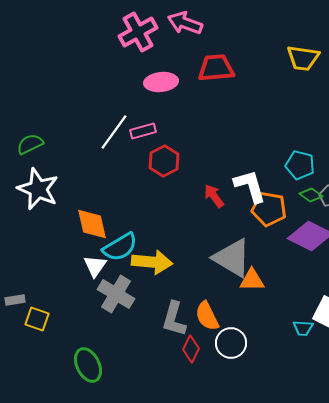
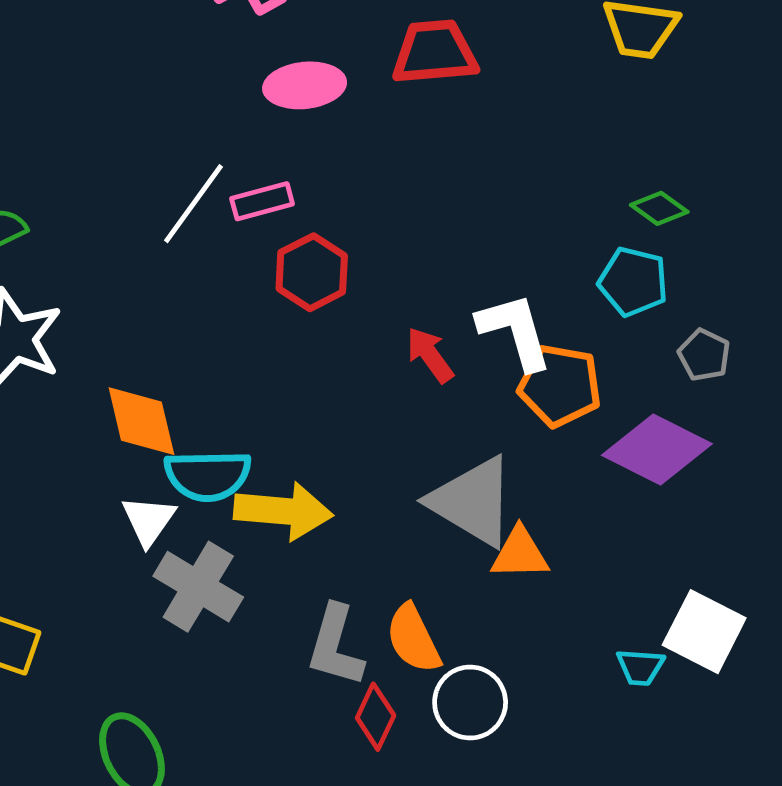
green diamond: (311, 195) -> (659, 208), moved
cyan semicircle: (120, 247) -> (208, 476), turned 30

